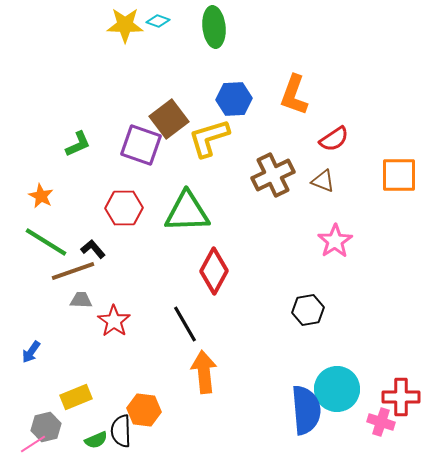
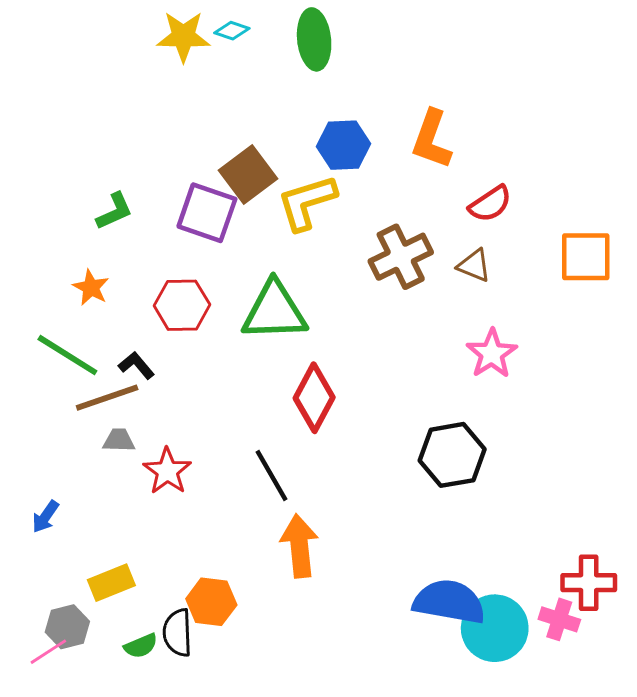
orange star: (41, 196) -> (91, 288), moved
black hexagon: (308, 310) -> (452, 455), size x1.4
cyan circle: (337, 389) -> (495, 628), moved
blue semicircle: (306, 410) -> (449, 602), turned -75

